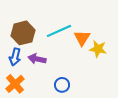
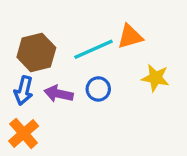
orange triangle: (82, 38) -> (130, 37), moved, turned 42
blue circle: (62, 85) -> (98, 89), moved

